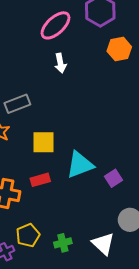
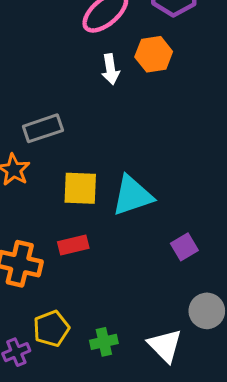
orange hexagon: (119, 49) -> (154, 54), moved
cyan triangle: (80, 165) -> (132, 196), moved

